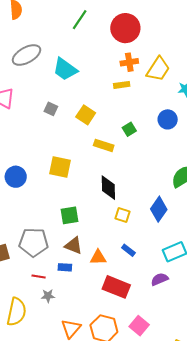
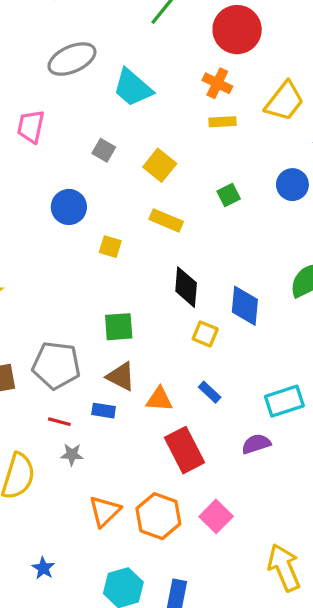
orange cross: (129, 62) -> (217, 83), moved, turned 30
yellow rectangle: (104, 145) -> (166, 220), moved
yellow square: (60, 167) -> (110, 247), size x0.6
blue circle: (16, 177) -> (69, 207), moved
blue diamond: (159, 209) -> (245, 306), moved, turned -35
red rectangle: (116, 287) -> (185, 450), turned 36

